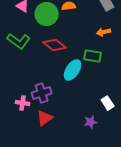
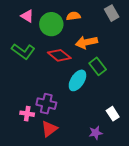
orange arrow: (104, 32) -> (87, 42), moved, size x1.5
green rectangle: (93, 56) -> (98, 66), turned 42
purple cross: (42, 93) -> (46, 104), turned 30

